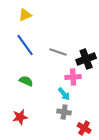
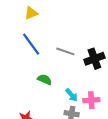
pink cross: (73, 77) -> (91, 100), moved
green semicircle: (26, 81) -> (45, 79), moved

